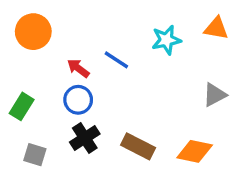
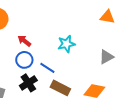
cyan star: (166, 40) -> (66, 44), moved
blue line: (116, 60) -> (47, 68), moved

